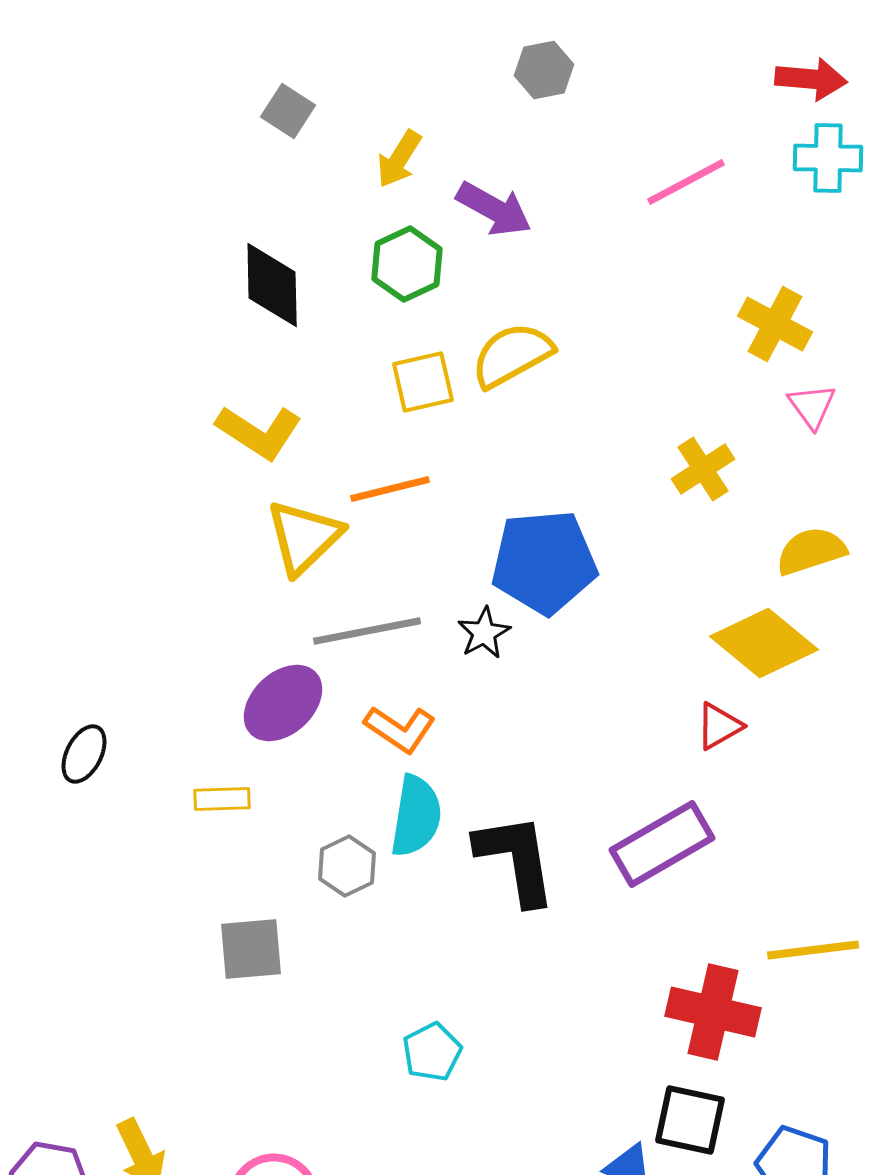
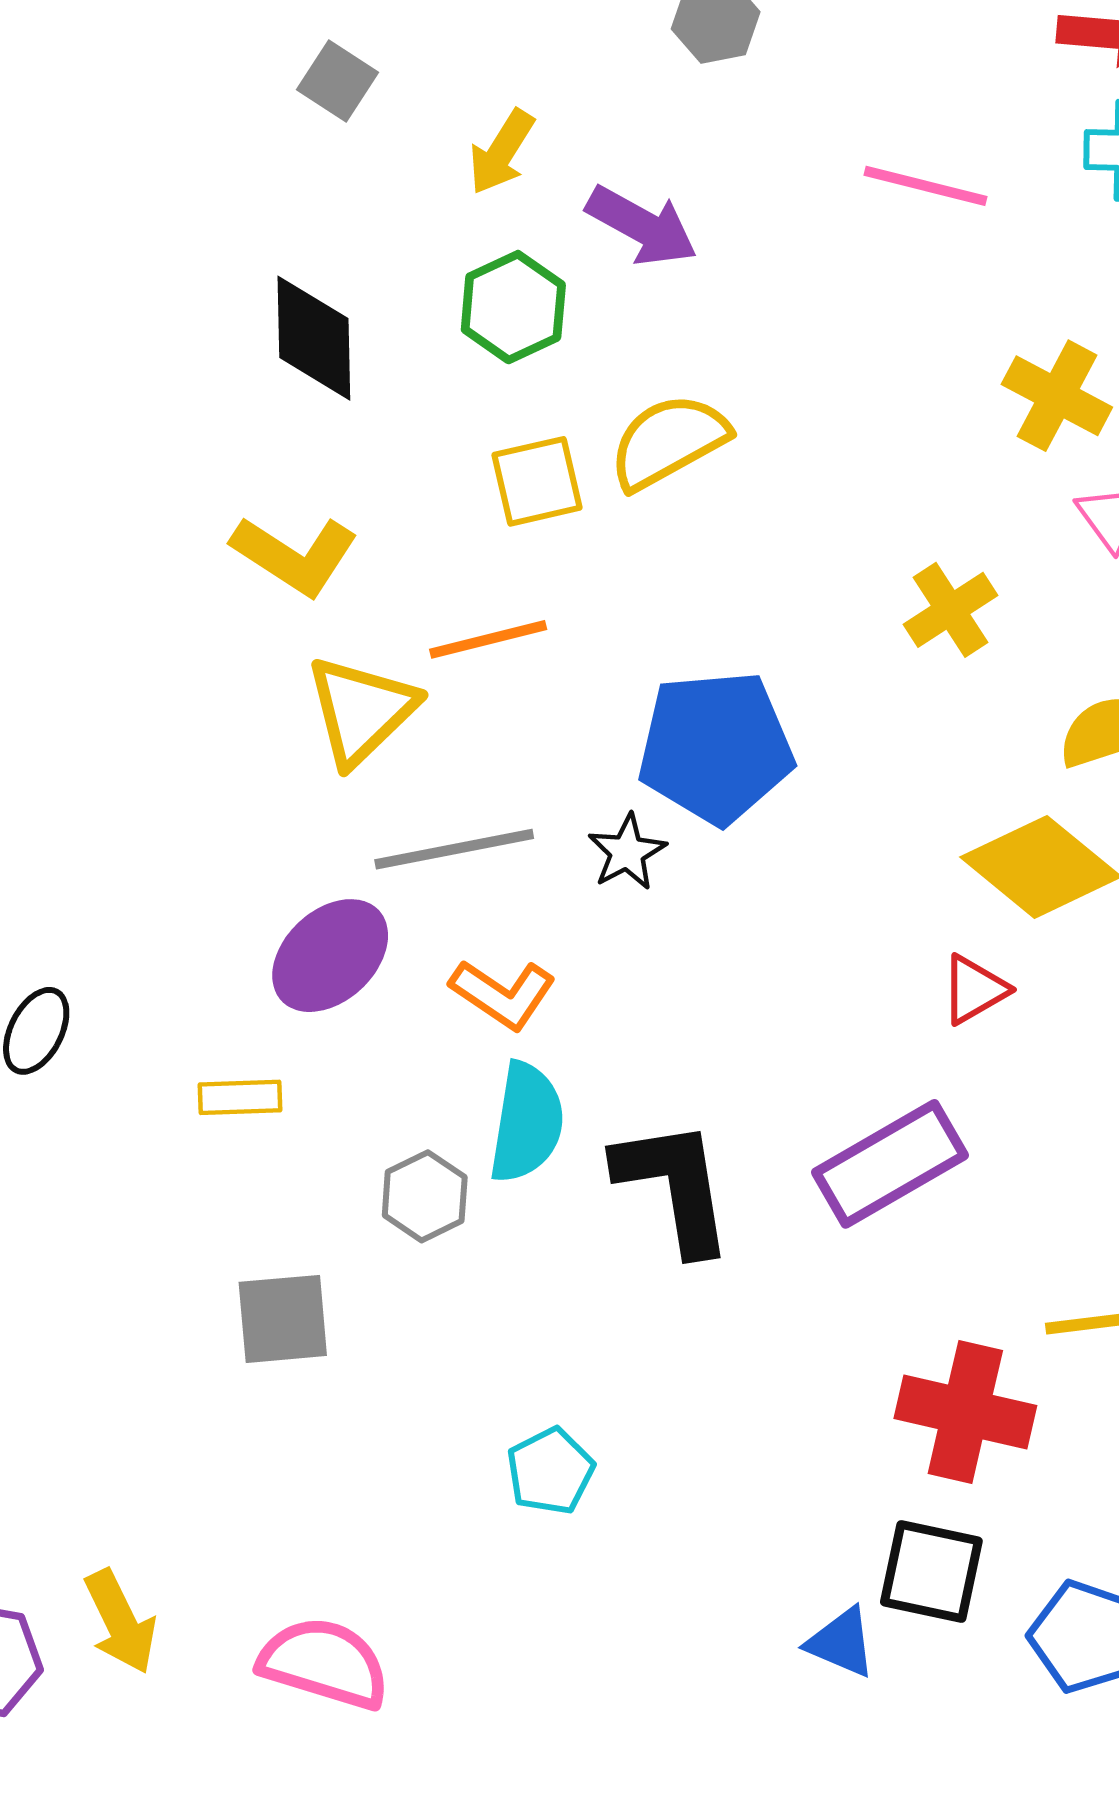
pink line: (686, 182) -> (925, 186), turned 42

